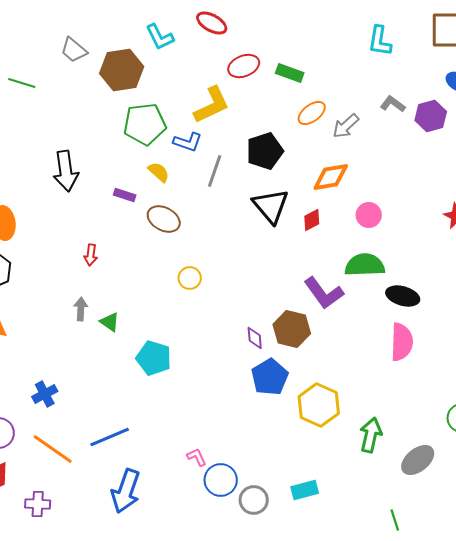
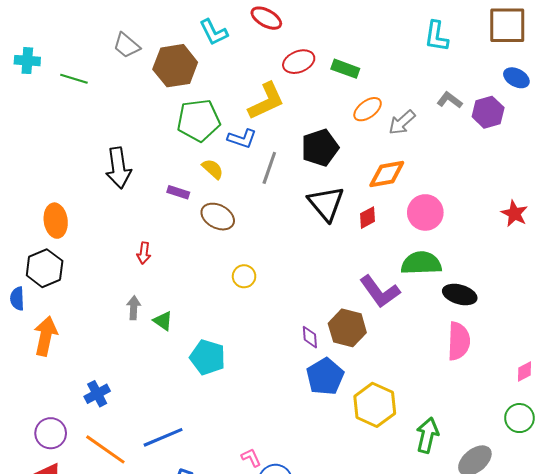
pink circle: (369, 215) -> (425, 212), size x1.4

